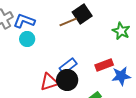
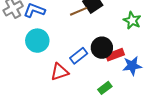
cyan circle: (27, 39) -> (37, 41), moved, size x1.5
black circle: (67, 80) -> (102, 48), moved

